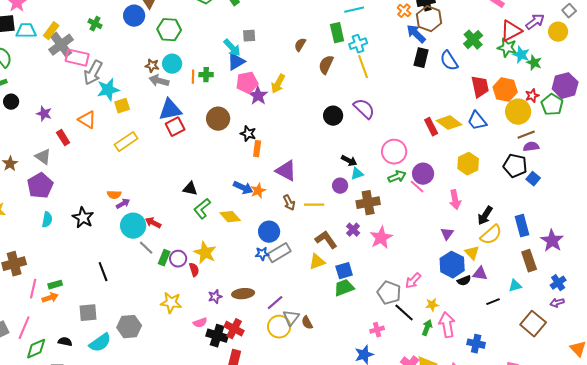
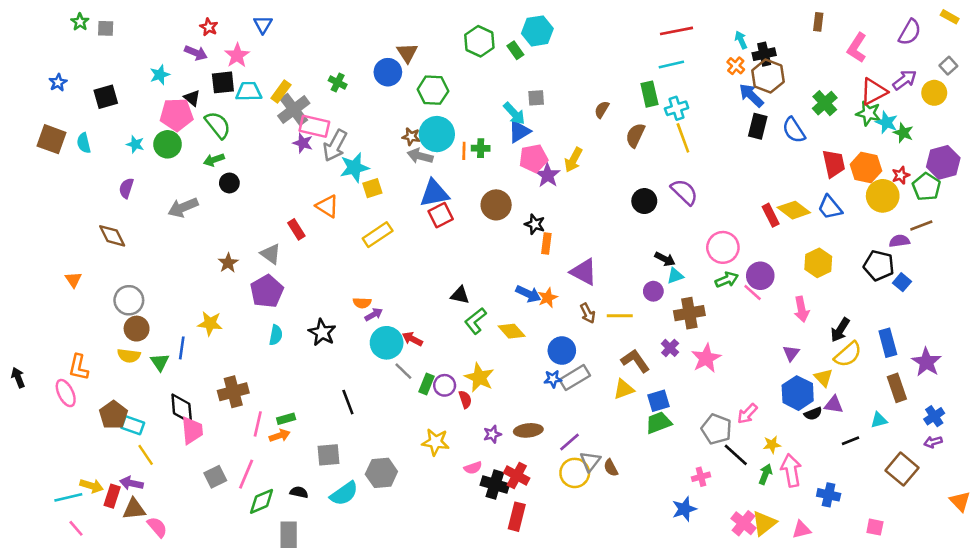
cyan circle: (172, 64) -> (437, 134), size x1.4
purple star: (44, 114) -> (303, 143), moved
brown line: (526, 135) -> (921, 226), moved

